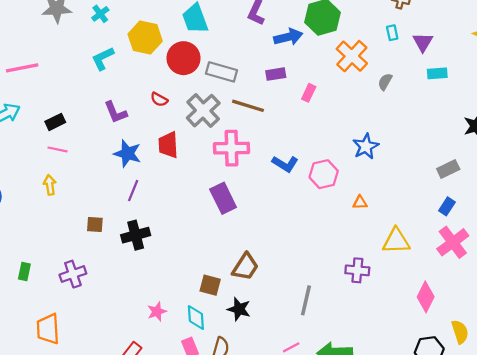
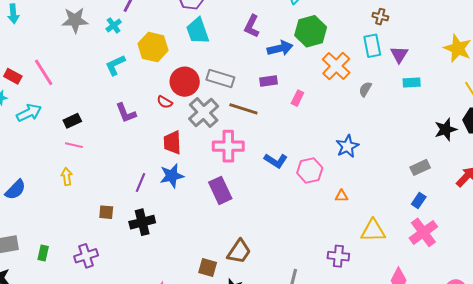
cyan rectangle: (392, 33) -> (372, 46), size x1.6
red circle: (183, 58) -> (185, 82), moved
pink line: (22, 68) -> (44, 72), turned 68
blue star: (127, 154) -> (172, 176), moved, turned -30

